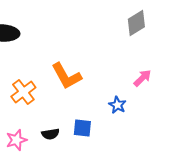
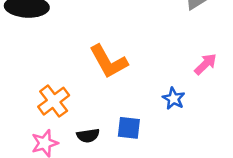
orange cross: (23, 92) -> (54, 101), moved

